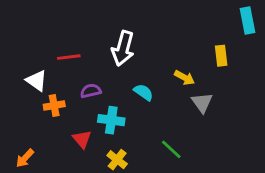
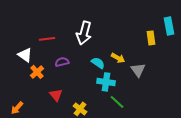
cyan rectangle: (247, 21) -> (169, 26), moved
yellow arrow: (184, 78) -> (118, 58), moved
orange cross: (54, 105) -> (37, 72), turned -32
cyan cross: (111, 120) -> (106, 82), moved

